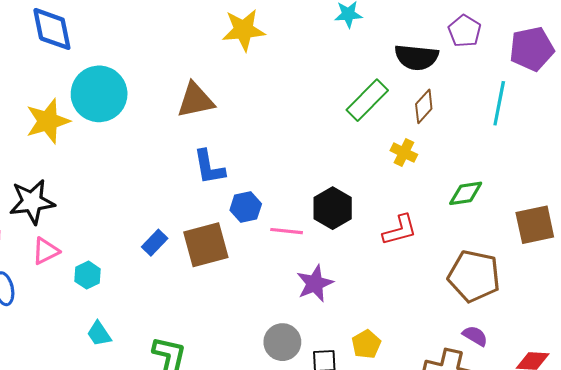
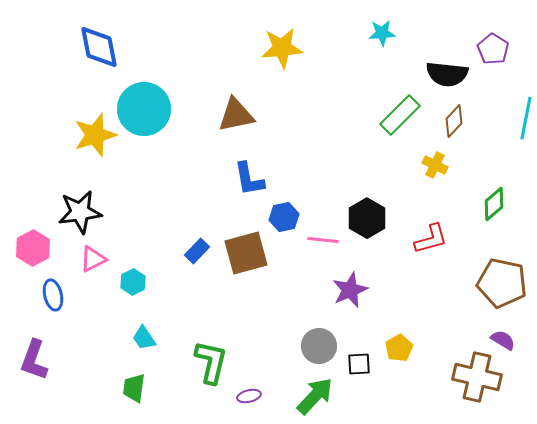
green diamond: (466, 193) -> (494, 204), turned -32

